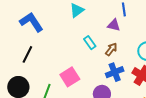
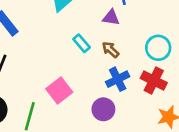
brown arrow: (111, 49) -> (110, 50), turned -80

